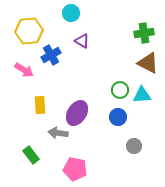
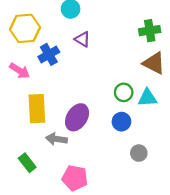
yellow rectangle: (40, 105) -> (37, 109), size x1.5

